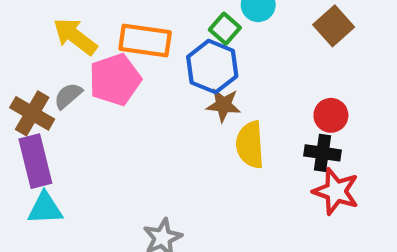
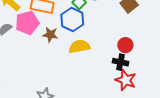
brown star: (223, 105) -> (50, 35), moved
yellow semicircle: (250, 145) -> (79, 46), moved, turned 80

